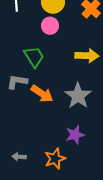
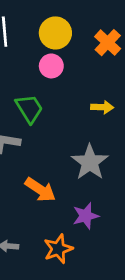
yellow arrow: (87, 56) -> (102, 107), size x0.7
orange arrow: (42, 94) -> (40, 190), moved

